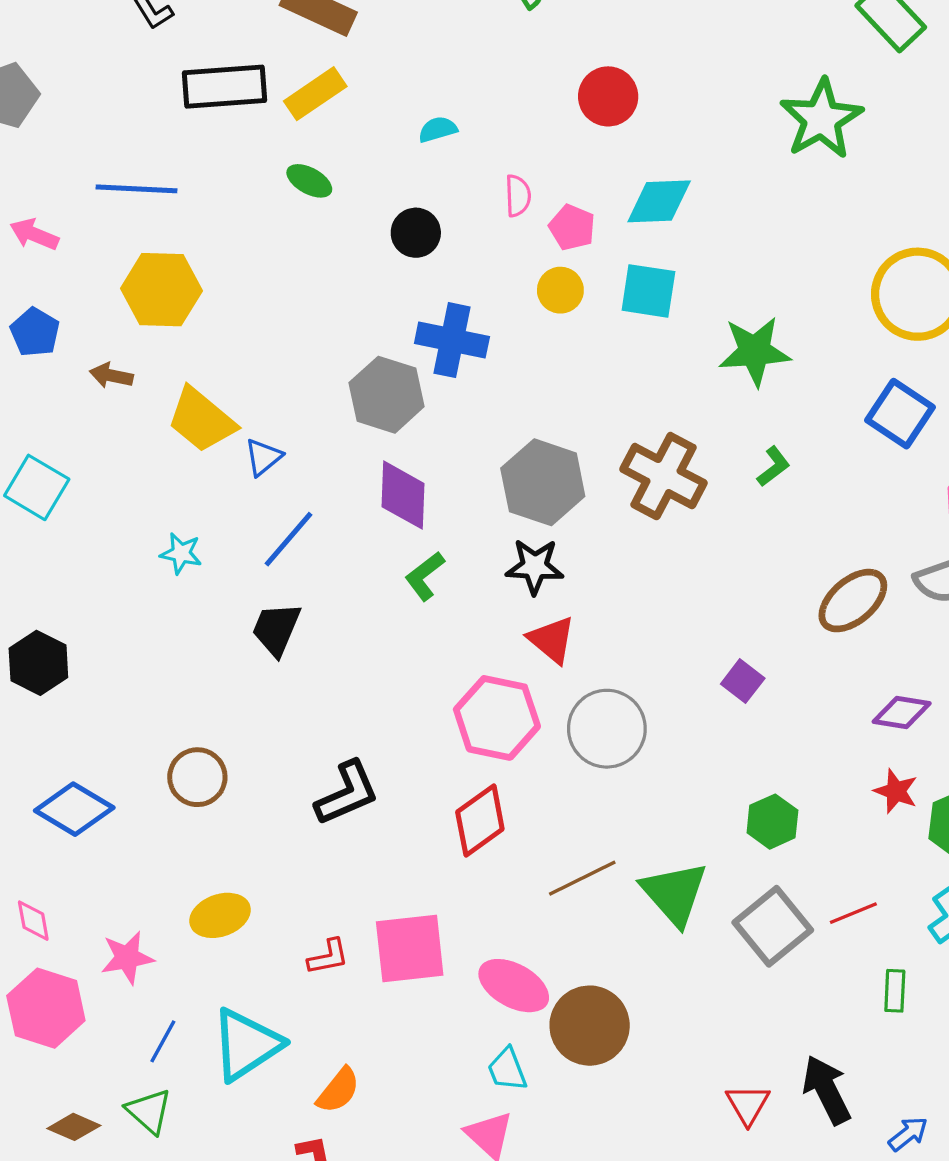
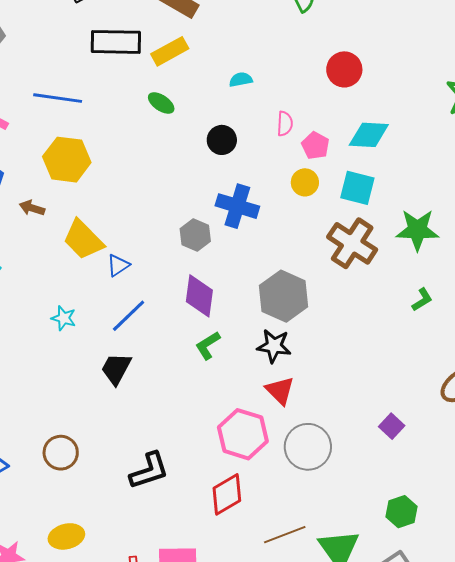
gray hexagon: (387, 395) -> (195, 235), size x0.7
brown cross: (663, 476) -> (352, 243), moved

